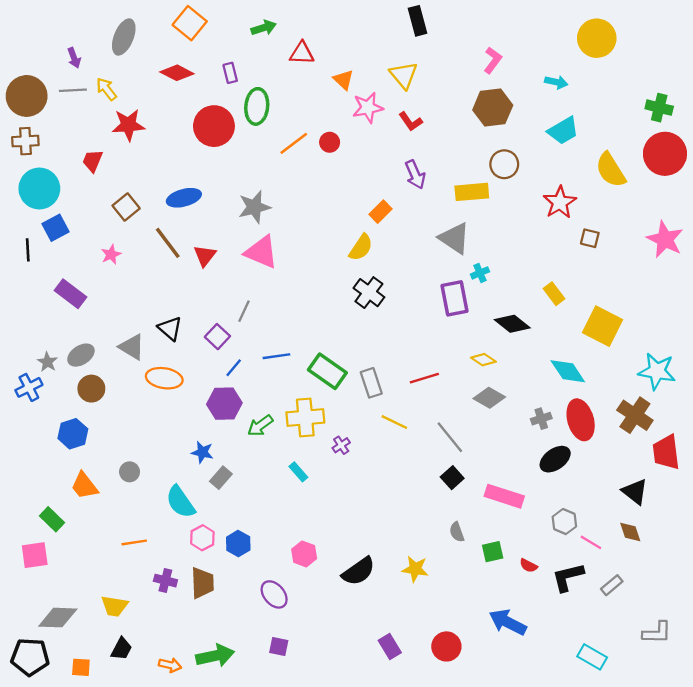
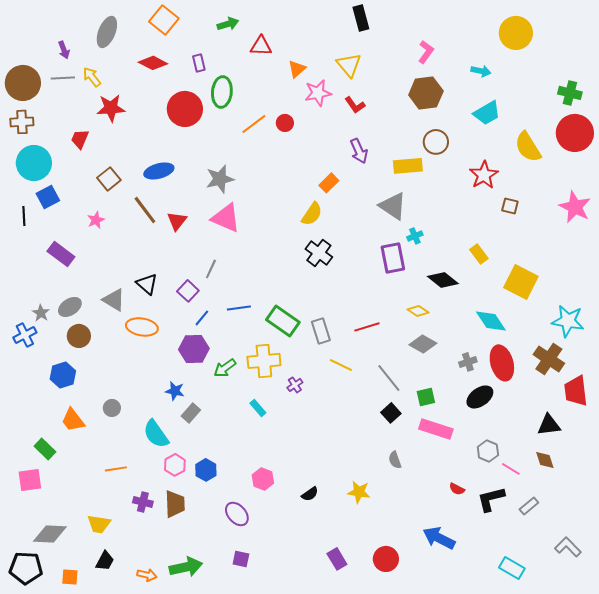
orange triangle: (343, 80) -> (297, 69), turned 36
black triangle: (635, 492) -> (549, 425), turned -45
green square: (493, 552) -> (426, 397), moved
black semicircle: (359, 571) -> (310, 494), size x0.6
gray L-shape: (657, 633) -> (568, 547), turned -136

